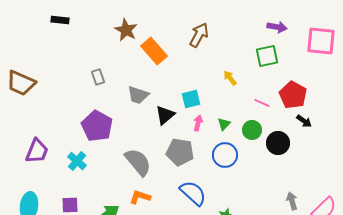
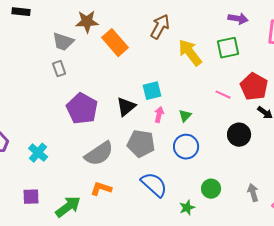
brown star: (126, 30) -> (87, 22), turned -30
yellow arrow: (230, 78) -> (190, 53), moved, size x1.8
gray trapezoid: (138, 95) -> (63, 42), moved
purple pentagon: (97, 126) -> (82, 109), moved
green circle: (252, 130) -> (211, 189), moved
gray semicircle: (138, 162) -> (99, 154), turned 96

